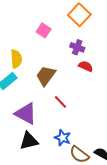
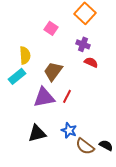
red line: (60, 102) -> (67, 96), turned 72
purple triangle: (26, 114) -> (44, 97), moved, turned -40

